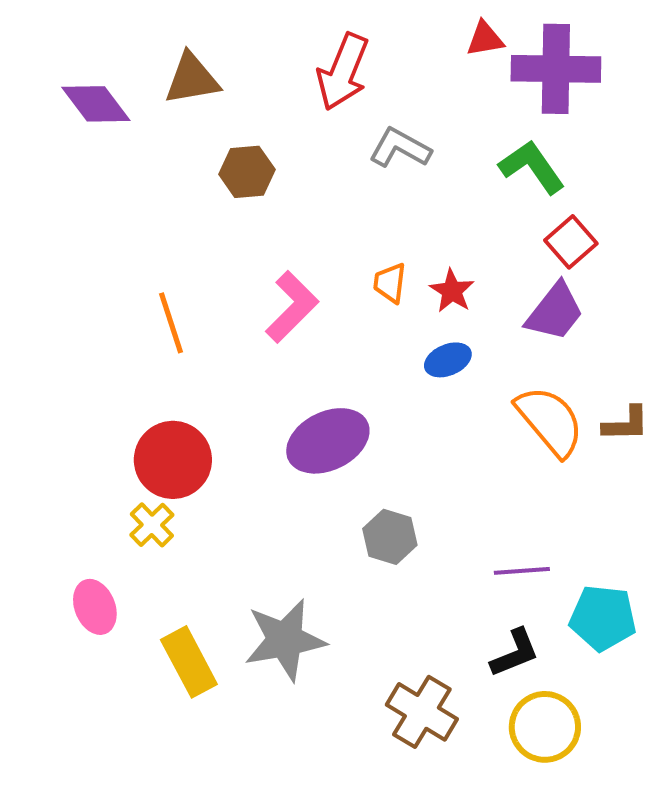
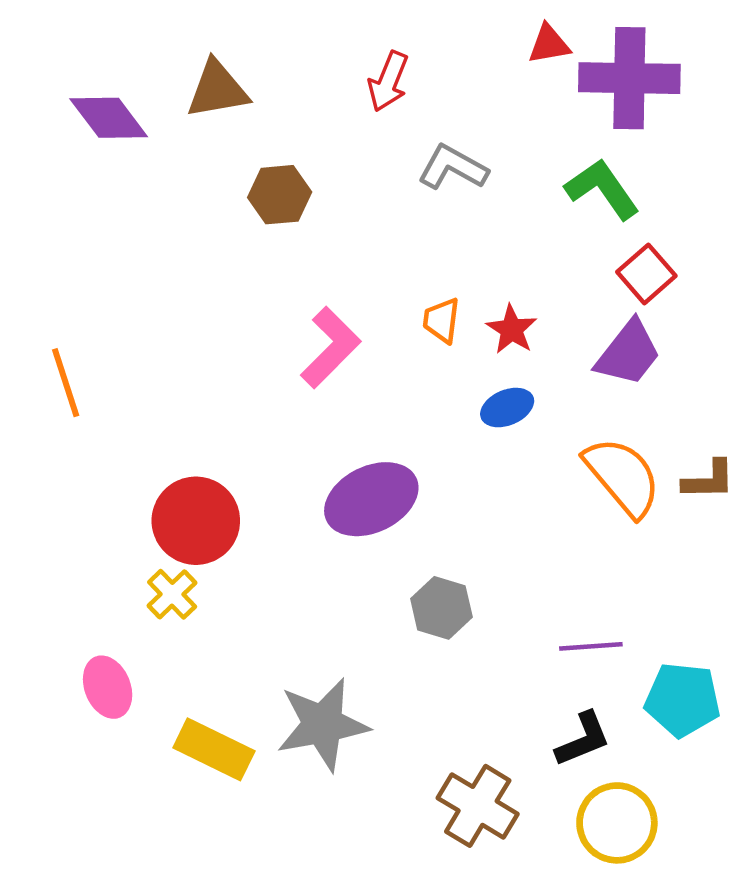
red arrow: (343, 72) -> (388, 82), size x0.7
orange line: (171, 323) -> (66, 383), moved
yellow rectangle: (189, 662) -> (214, 749), turned -36

